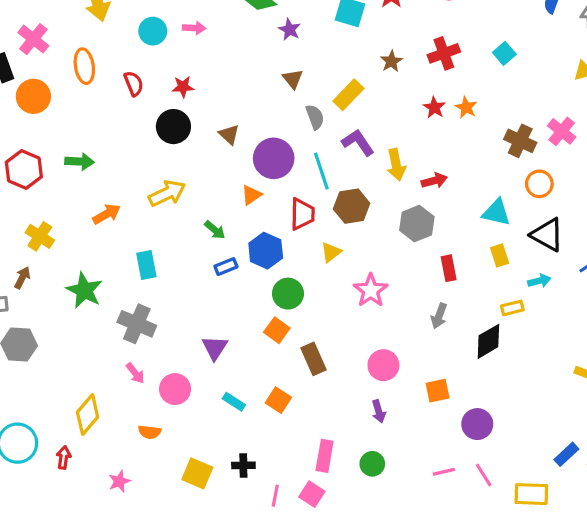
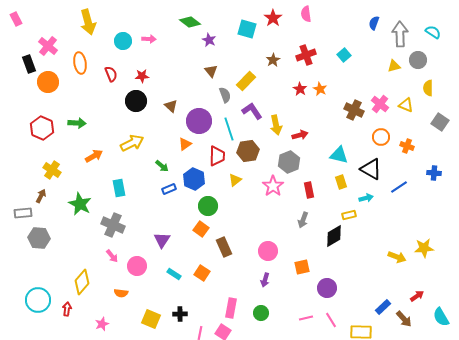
orange circle: (539, 184) -> (381, 137), moved
pink star: (371, 290) -> (273, 186), moved
purple arrow: (379, 411) -> (265, 280), turned 32

